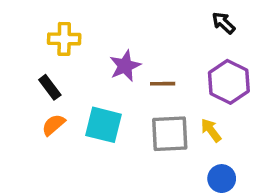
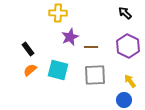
yellow cross: (64, 39) -> (58, 13), moved
yellow arrow: (211, 130) -> (130, 81), moved

